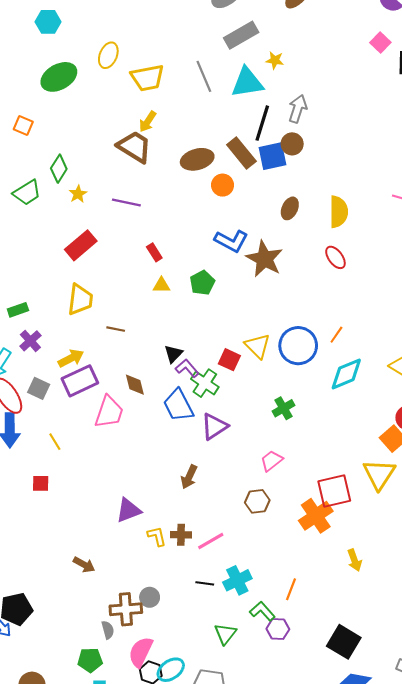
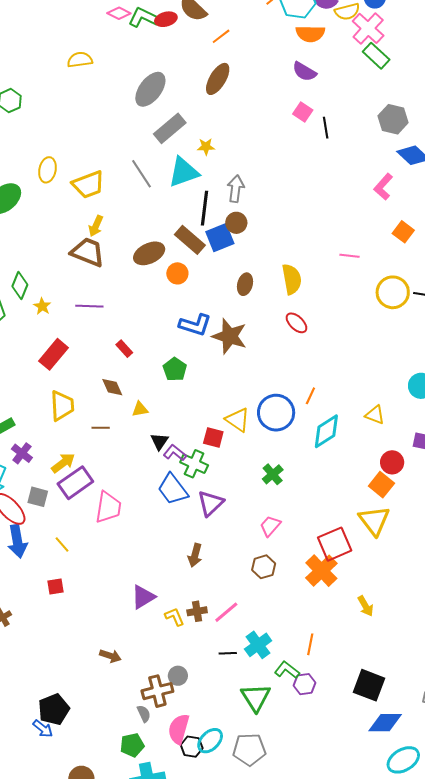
yellow triangle: (161, 285) -> (140, 409), moved
brown diamond: (135, 385) -> (112, 387), moved
green triangle: (225, 634) -> (256, 697), size x1.4

